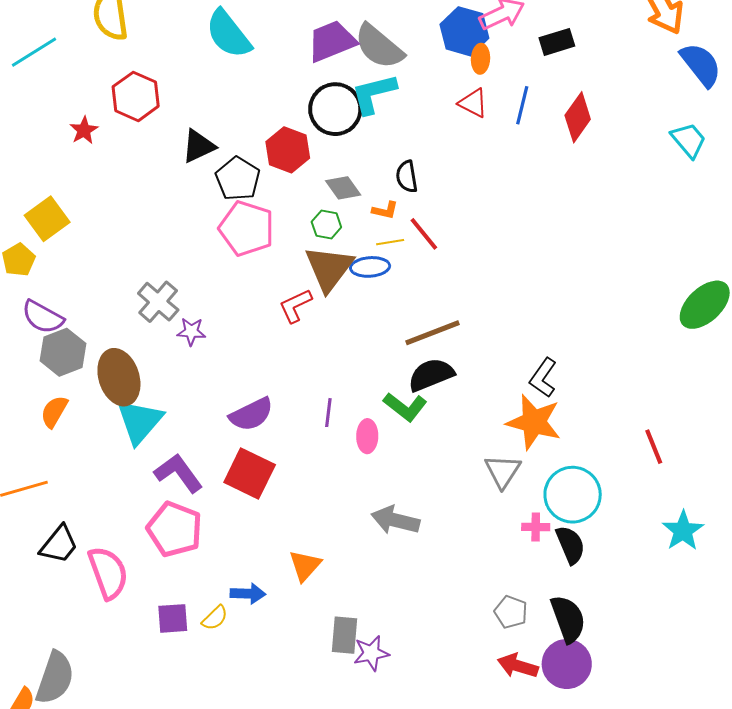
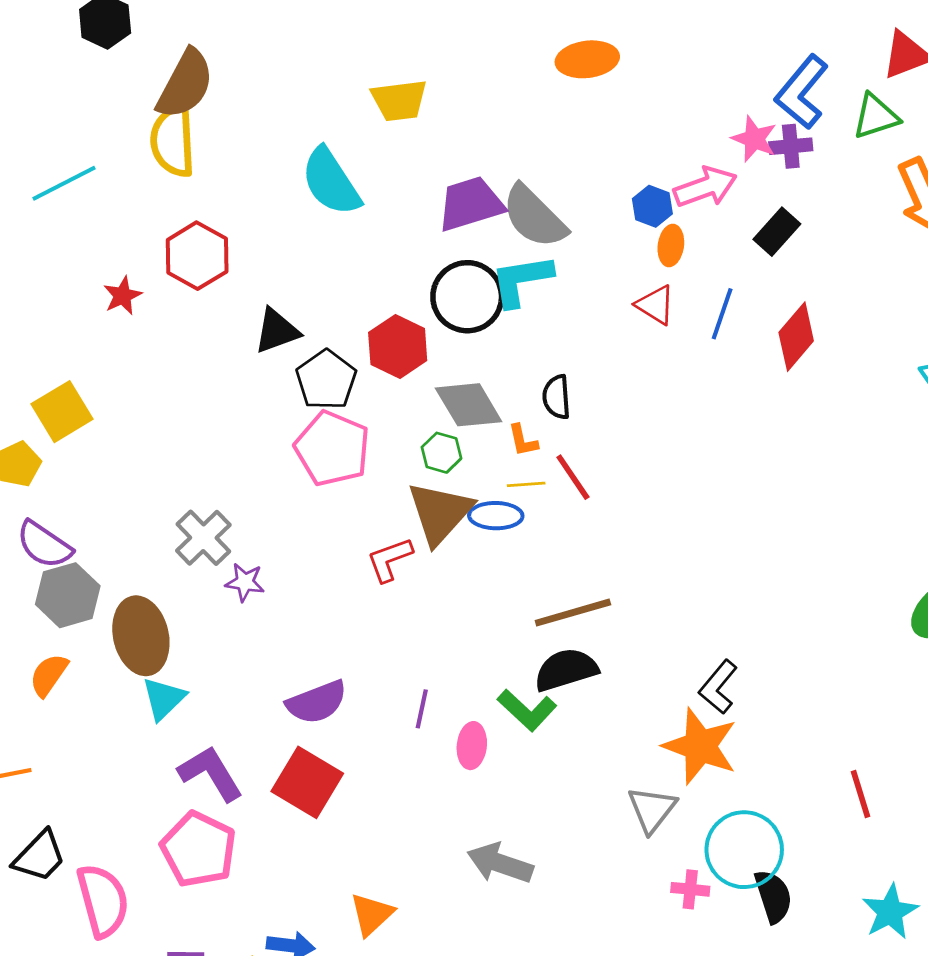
blue hexagon: (464, 31) -> (652, 206), size x0.6
black rectangle: (557, 42) -> (777, 232), turned -36
gray diamond: (343, 188) -> (469, 405), size x1.4
orange L-shape: (385, 210) -> (523, 440), turned 60
cyan triangle: (140, 421) -> (164, 699), size x0.7
black semicircle: (570, 545) -> (773, 896), moved

